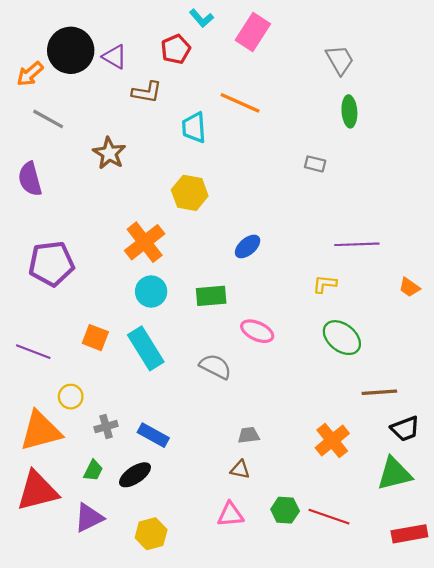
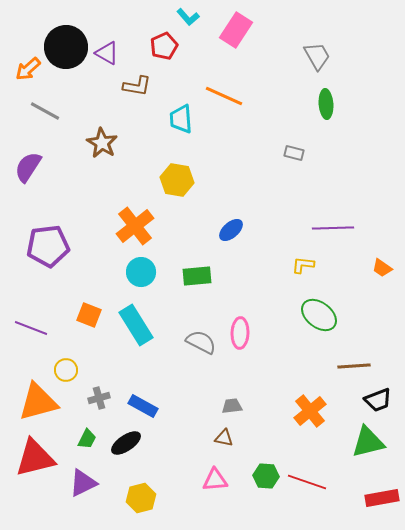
purple semicircle: (30, 179) -> (28, 167), turned 48
pink ellipse: (257, 331) -> (240, 333), moved, turned 68

